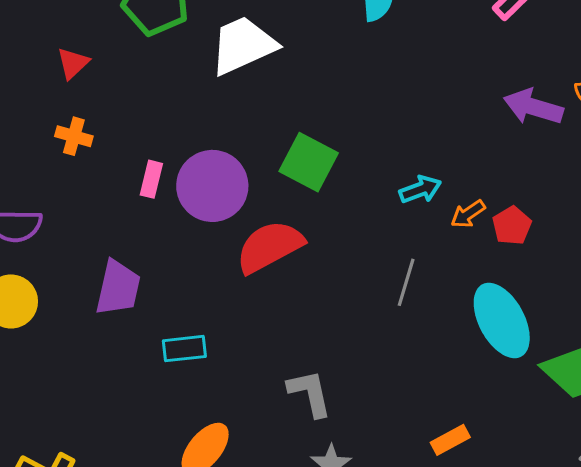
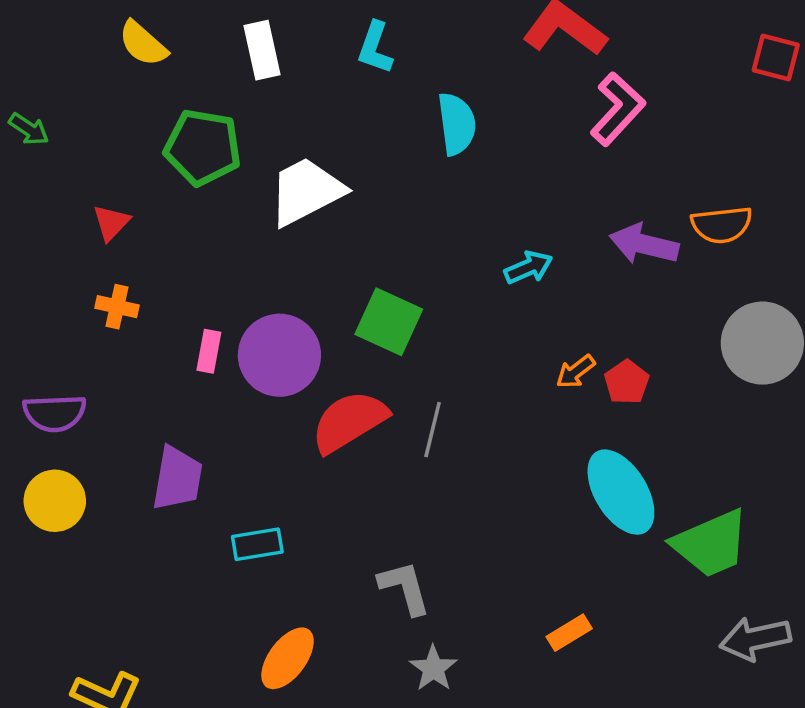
cyan arrow: (420, 189) -> (528, 267), moved
gray line: (406, 282) -> (433, 430), moved

